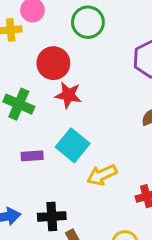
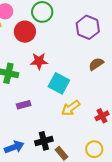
red circle: (53, 63) -> (25, 32), moved
cyan square: (73, 145) -> (59, 83), moved

